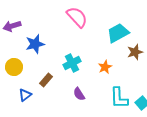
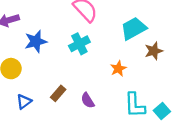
cyan cross: (72, 63) -> (79, 44), moved
brown rectangle: (46, 80) -> (58, 93), moved

